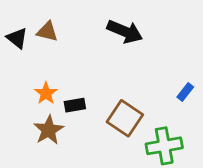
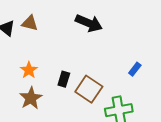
black rectangle: (75, 105) -> (64, 79), moved, turned -63

